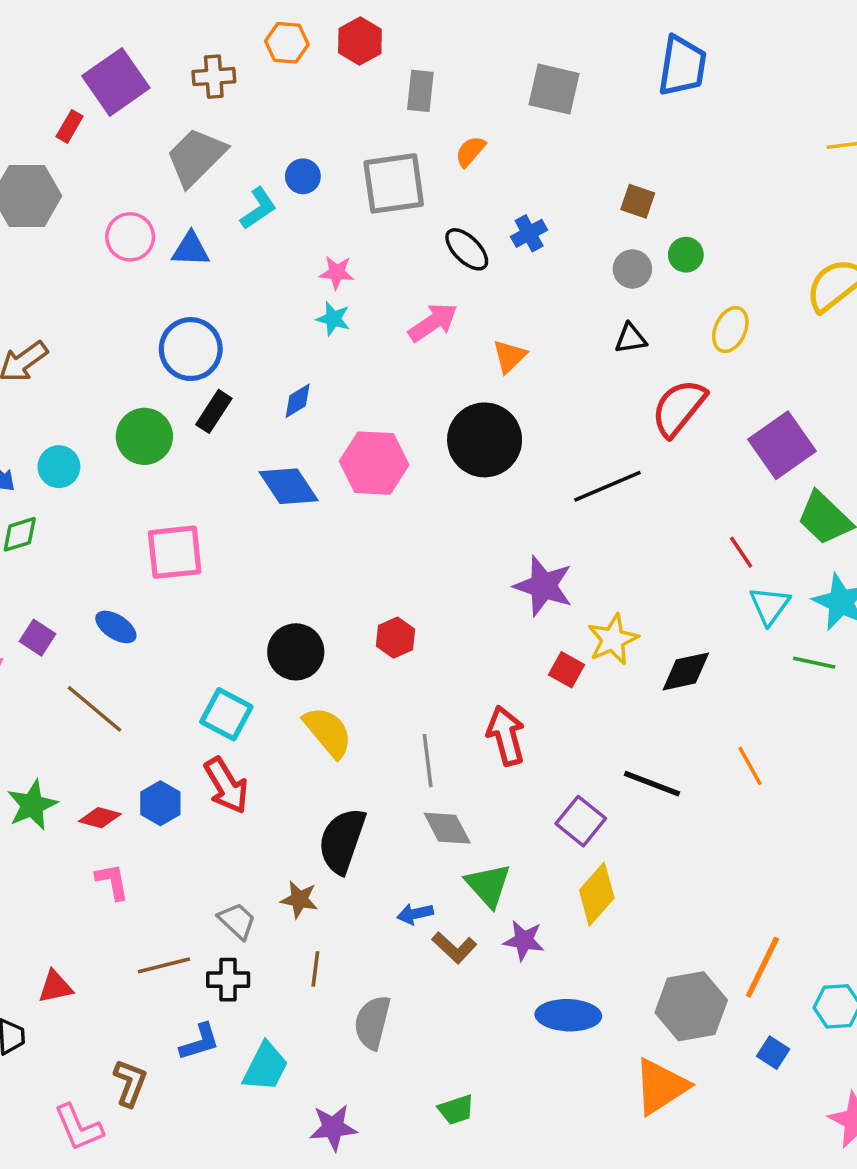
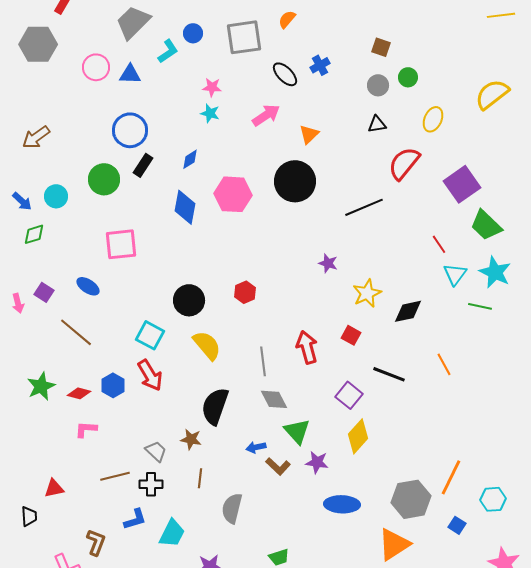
blue diamond: (289, 486) -> (185, 207), turned 44
purple star: (543, 586) -> (328, 263), size x0.6
red square: (566, 670) -> (351, 335), moved
pink L-shape: (112, 882) -> (86, 429), turned -75

